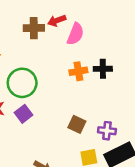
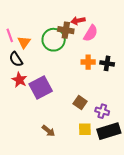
brown cross: (34, 28) -> (66, 30), moved
green circle: (22, 83) -> (54, 40), moved
purple square: (24, 114) -> (41, 87), size x1.6

